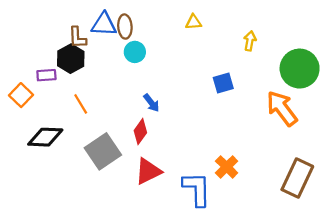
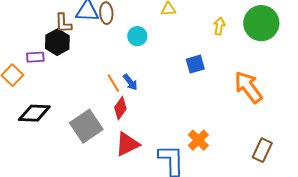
cyan circle: (135, 52) -> (137, 36), moved
green circle: (300, 69) -> (261, 23), moved
orange line: (81, 104) -> (113, 83), moved
brown rectangle: (297, 178) -> (262, 150), size x0.7

